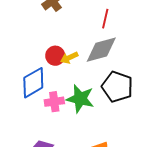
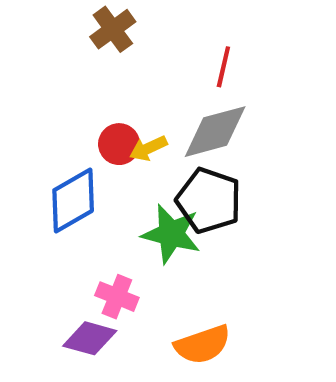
black pentagon: (117, 87) -> (209, 200), moved
pink cross: (54, 102) -> (117, 297), moved, turned 30

